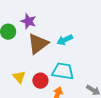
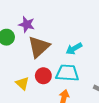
cyan arrow: (65, 40) -> (74, 49), moved
red circle: (40, 81) -> (43, 76), moved

